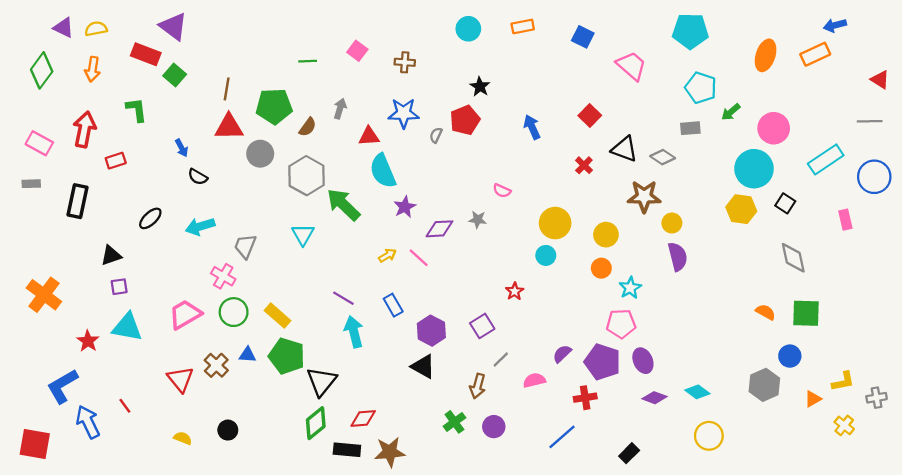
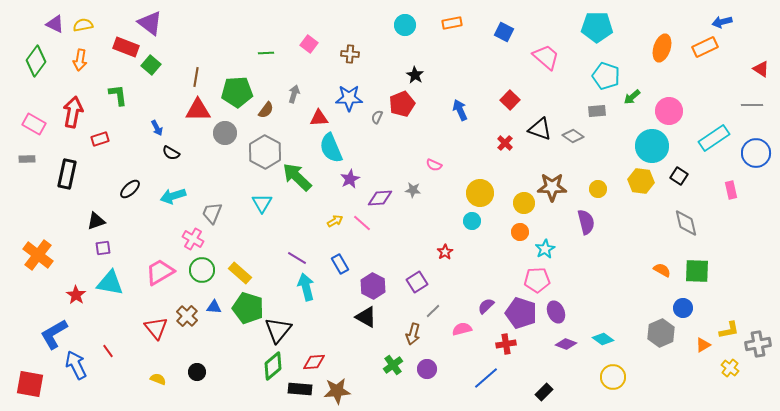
brown star: (644, 196) -> (552, 187), moved
yellow circle: (672, 223) -> (598, 189), moved
gray cross: (877, 398) -> (758, 344), size x1.4

